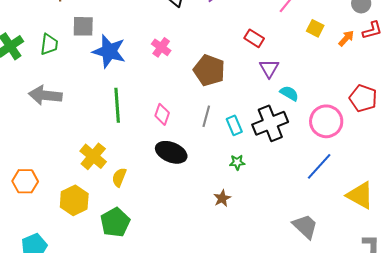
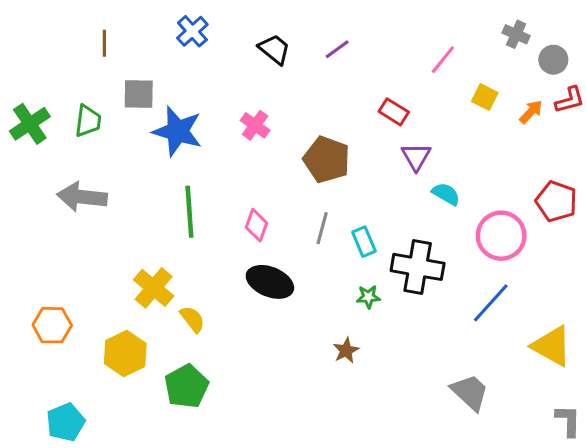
black cross: (270, 123) -> (418, 267), moved, turned 32
yellow semicircle: (119, 177) -> (192, 319), turned 120

